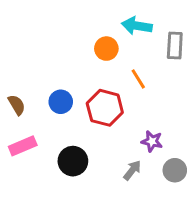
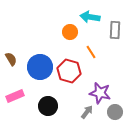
blue circle: (61, 102) -> (40, 67), size x1.6
brown semicircle: (17, 105) -> (11, 59), moved
purple star: (152, 141) -> (100, 93), size x1.5

